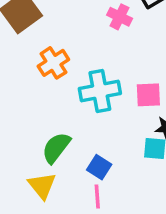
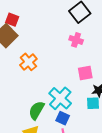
pink cross: (120, 17) -> (76, 40), moved
cyan cross: (100, 91) -> (60, 98), moved, turned -30

